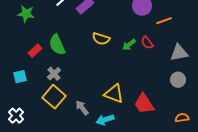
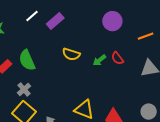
orange line: (164, 21) -> (146, 36), moved
gray circle: (178, 80) -> (149, 112), moved

